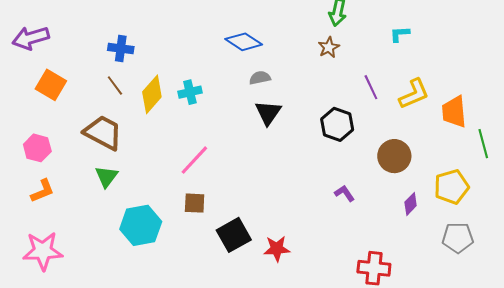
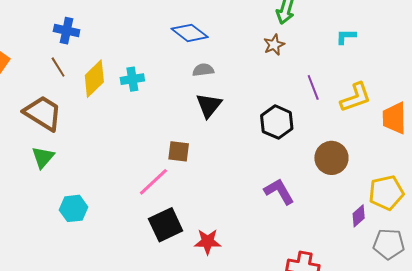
pink line: (194, 160) -> (153, 182), moved
purple L-shape: (345, 193) -> (279, 191), size x1.5
brown square: (195, 203) -> (179, 151), moved
purple diamond: (411, 204) -> (359, 216), moved
cyan hexagon: (141, 225) -> (73, 208), size x0.7

